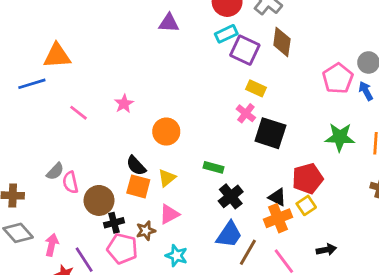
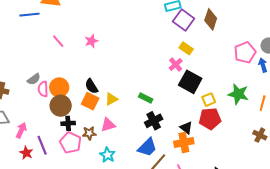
orange circle: (166, 132) -> (59, 87), moved
yellow square: (306, 205) -> (209, 100), moved

